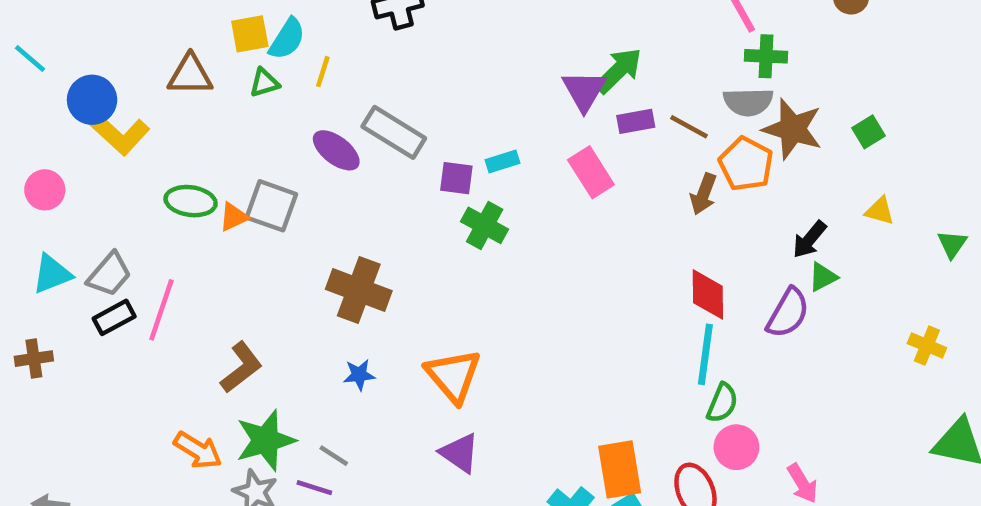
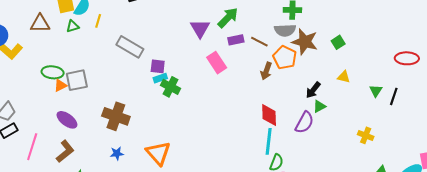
purple triangle: (584, 90) -> (200, 28), moved
purple ellipse: (336, 150) -> (67, 120), moved
cyan rectangle: (503, 161) -> (160, 78), moved
green ellipse: (191, 201) -> (53, 72), moved
gray square: (271, 206) -> (77, 80), turned -30
pink line: (161, 310) -> (32, 147), moved

